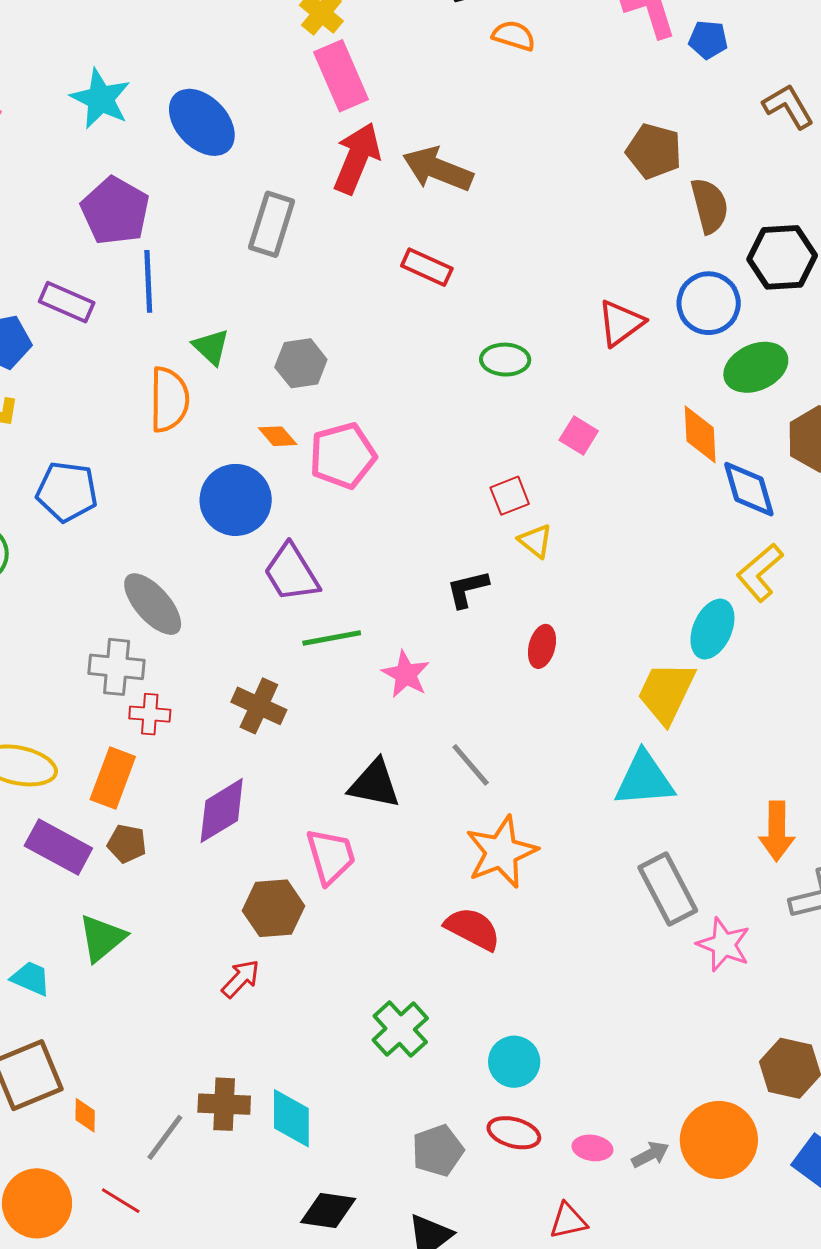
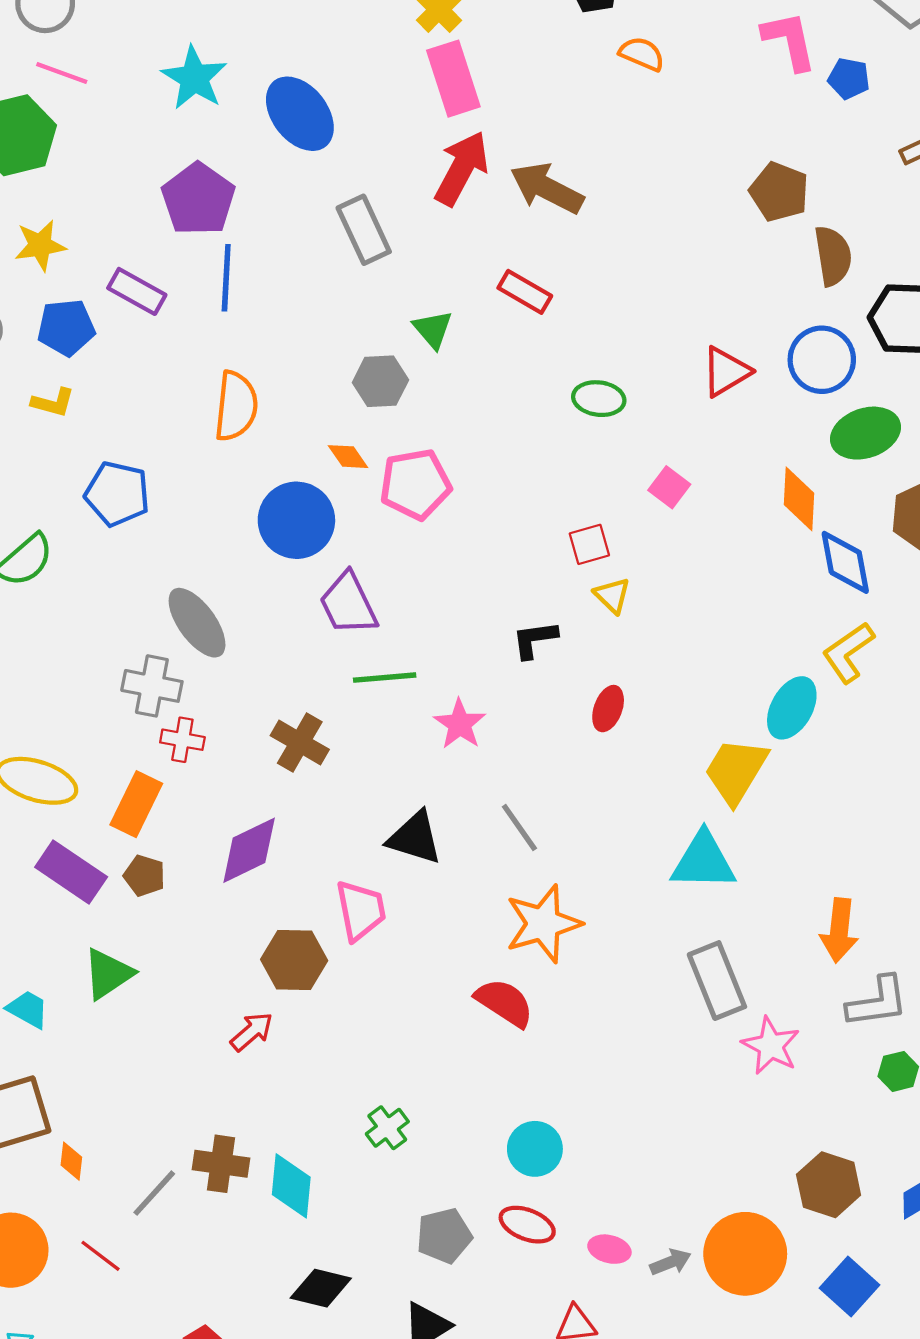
gray rectangle: (272, 224) -> (364, 230), turned -48
green triangle: (211, 347) -> (433, 329), moved
green cross: (400, 1029) -> (387, 1128), moved, size x0.7

